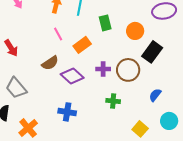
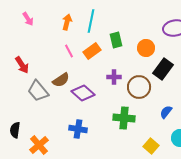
orange rectangle: (82, 45) -> (92, 51), moved
purple cross: (103, 69) -> (114, 77), moved
gray trapezoid: (16, 88) -> (38, 91), moved
green cross: (113, 101) -> (124, 118), size x1.5

